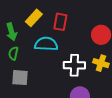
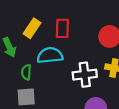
green semicircle: (13, 53) -> (26, 72), moved

